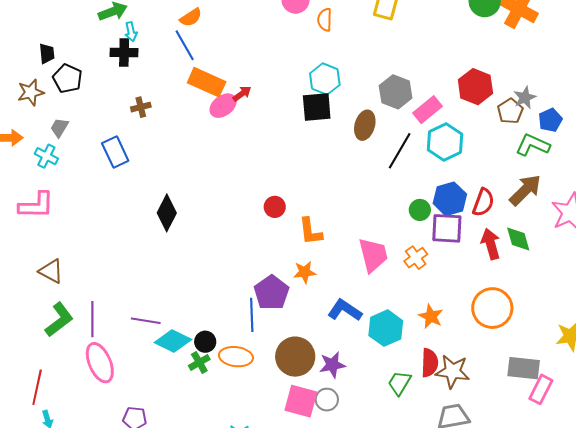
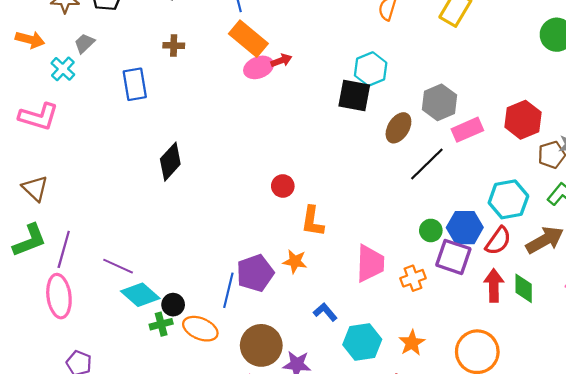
cyan hexagon: (445, 142) -> (508, 199), moved
blue L-shape: (345, 310) -> (325, 312), size x0.7

